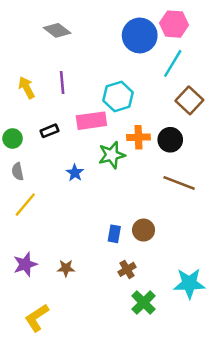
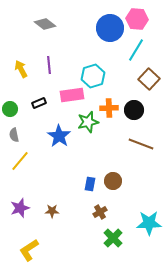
blue star: (75, 173) -> (59, 136), size x1.6

